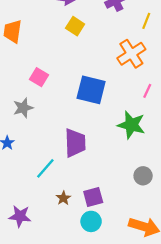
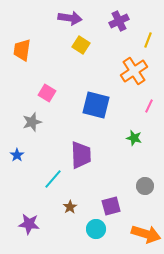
green star: (131, 125) -> (134, 138), size x0.6
purple square: (93, 197) -> (111, 206), moved

